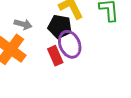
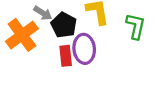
black pentagon: (60, 27) -> (64, 25), moved

